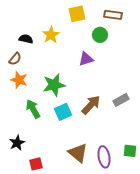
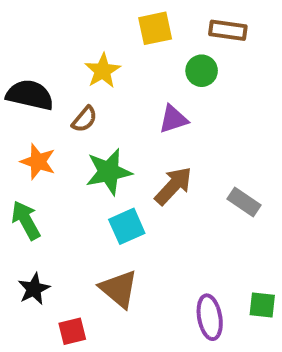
black semicircle: (26, 39) -> (30, 95), moved, size x1.6
brown semicircle: (15, 59) -> (84, 119), moved
gray rectangle: (121, 100) -> (244, 202), turned 63
brown arrow: (91, 105) -> (173, 186), moved
green arrow: (33, 109) -> (26, 220), moved
brown triangle: (78, 153) -> (119, 289), moved

